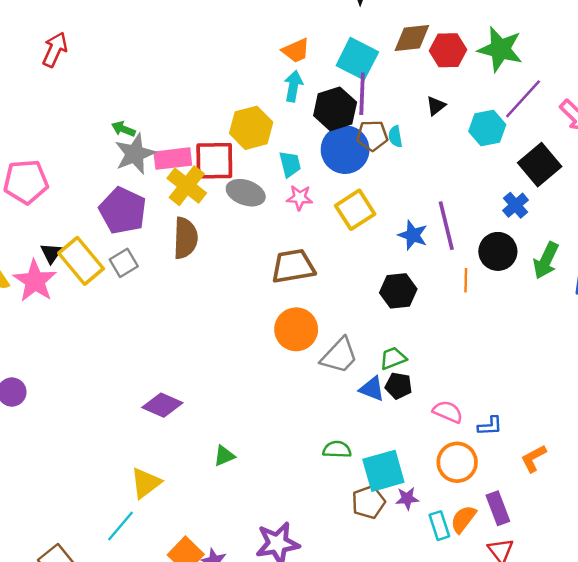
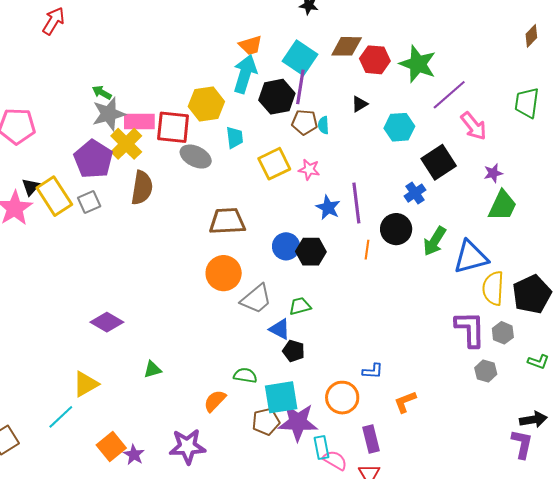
cyan arrow: (293, 86) -> (245, 74), size x1.5
purple line: (523, 99) -> (449, 95), moved
blue circle: (345, 150) -> (286, 246), moved, size x0.7
yellow cross: (187, 186) -> (126, 144), moved
pink star: (300, 198) -> (309, 169), moved
yellow square: (355, 210) -> (274, 164), moved
black pentagon: (398, 386) -> (294, 351), moved
pink semicircle: (448, 412) -> (335, 460), moved
purple star: (407, 498) -> (298, 422), size x2.0
orange semicircle: (463, 519) -> (215, 401), moved

